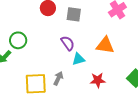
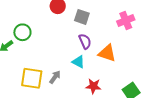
purple semicircle: (68, 43) -> (85, 41), moved
cyan triangle: (78, 59) -> (78, 62), turned 32

